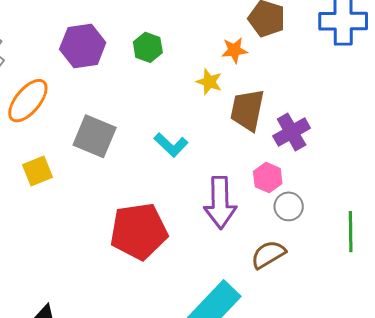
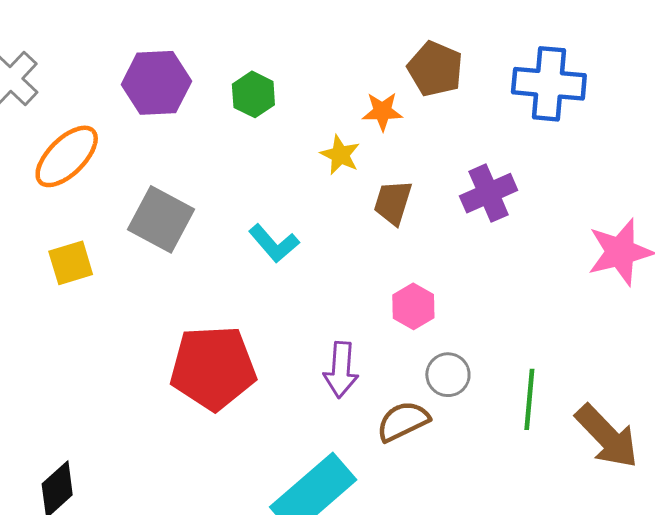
brown trapezoid: (247, 110) -> (393, 202), size x0.7
purple cross: (292, 132) -> (489, 193), moved
purple arrow: (220, 203) -> (341, 370), moved, size x0.7
gray circle: (289, 206) -> (448, 375), moved

